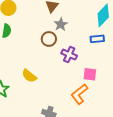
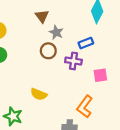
blue rectangle: (97, 39) -> (86, 43), moved
orange L-shape: (79, 94) -> (85, 107), moved

